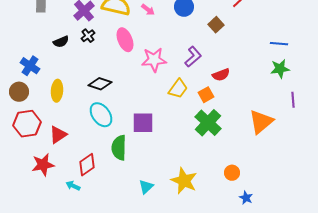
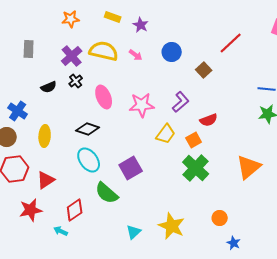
pink ellipse: (125, 40) -> (104, 97), moved
purple square: (143, 123) -> (131, 168), turned -30
green semicircle: (119, 148) -> (107, 193), turned -50

